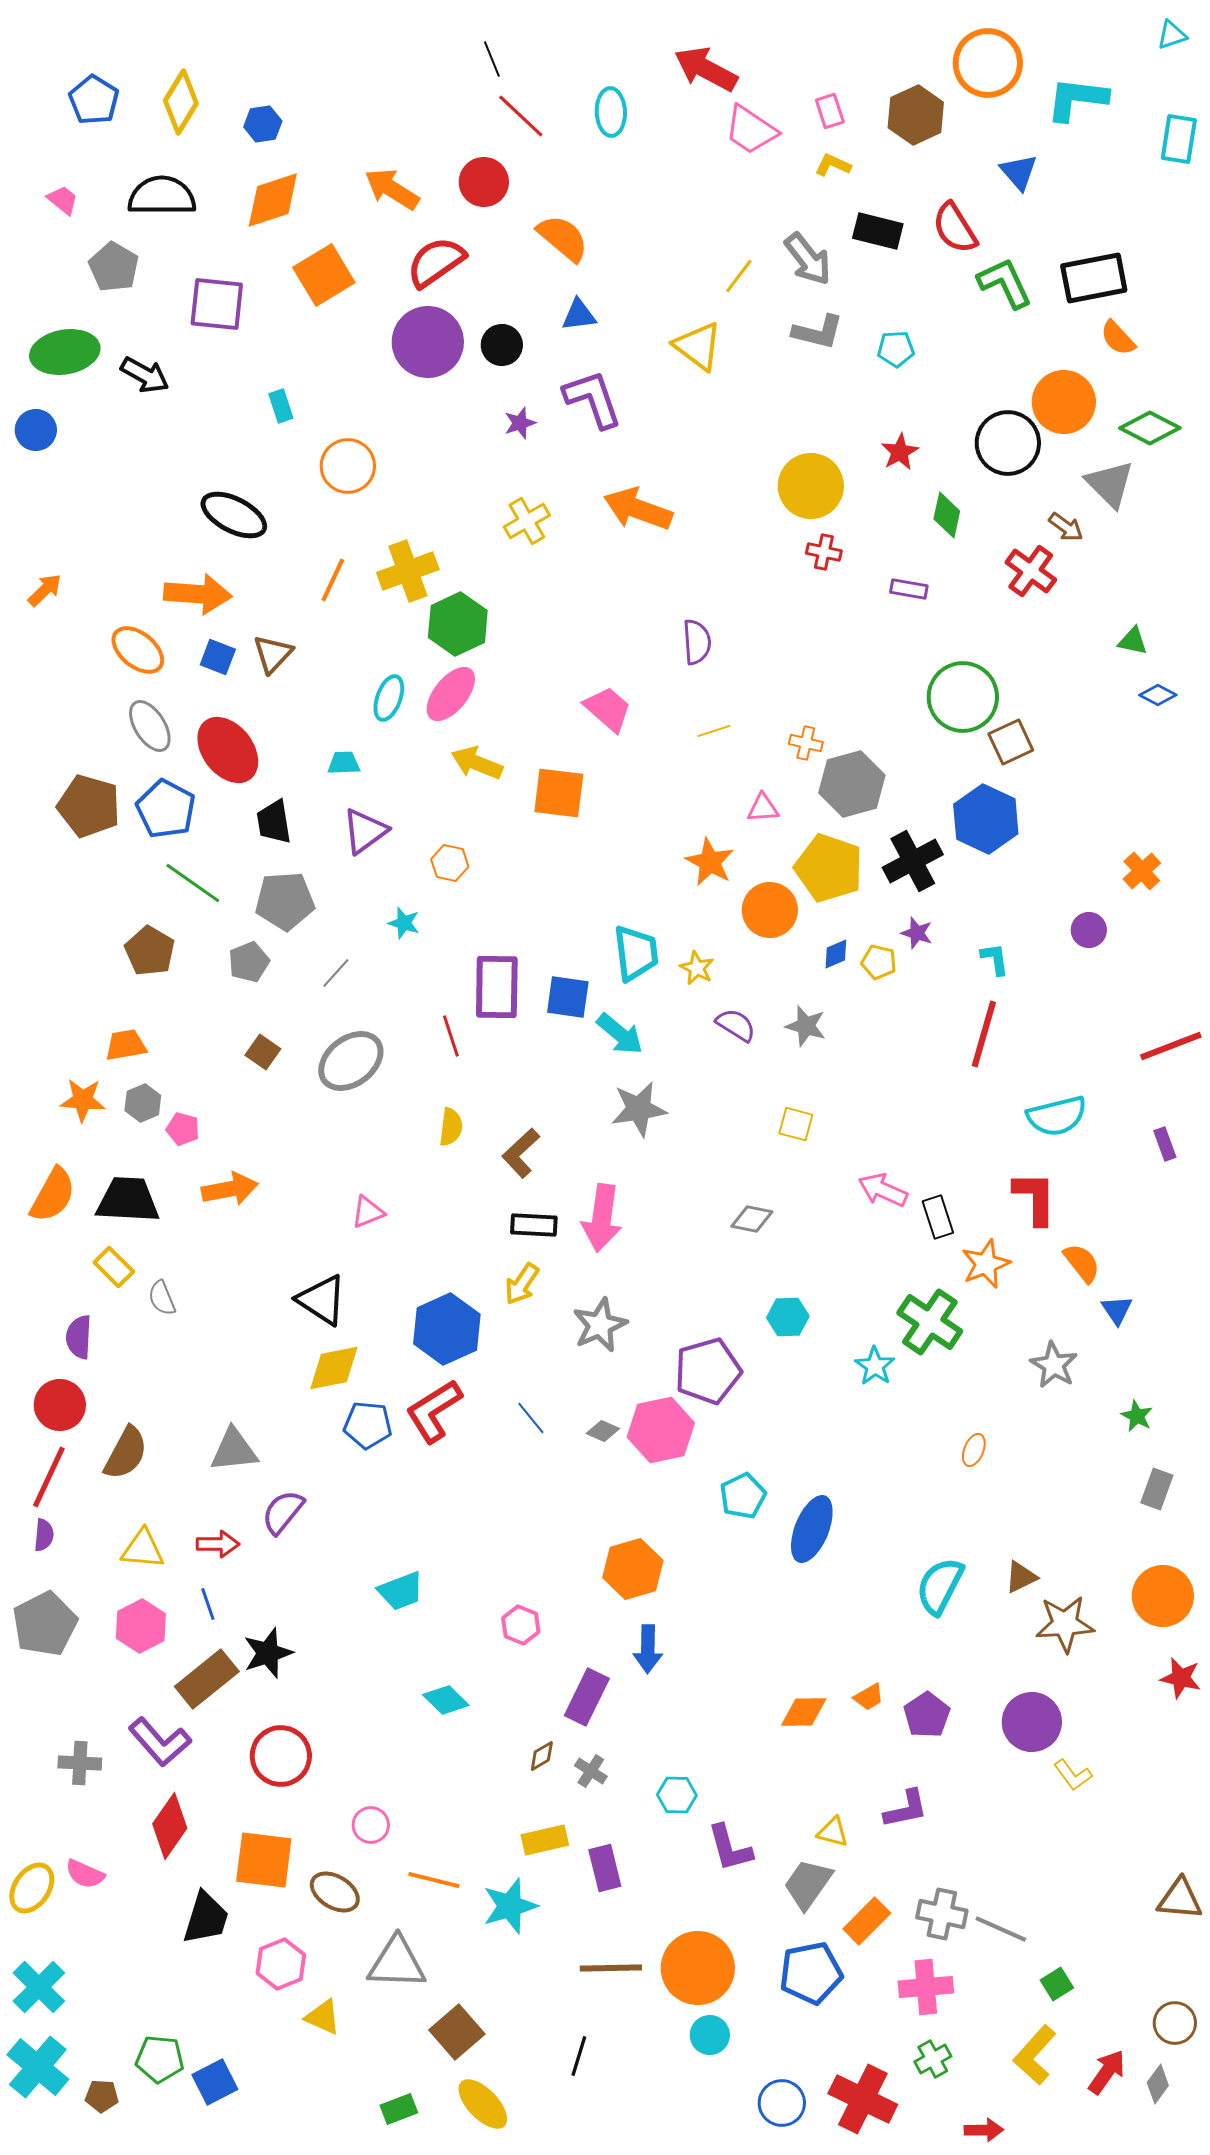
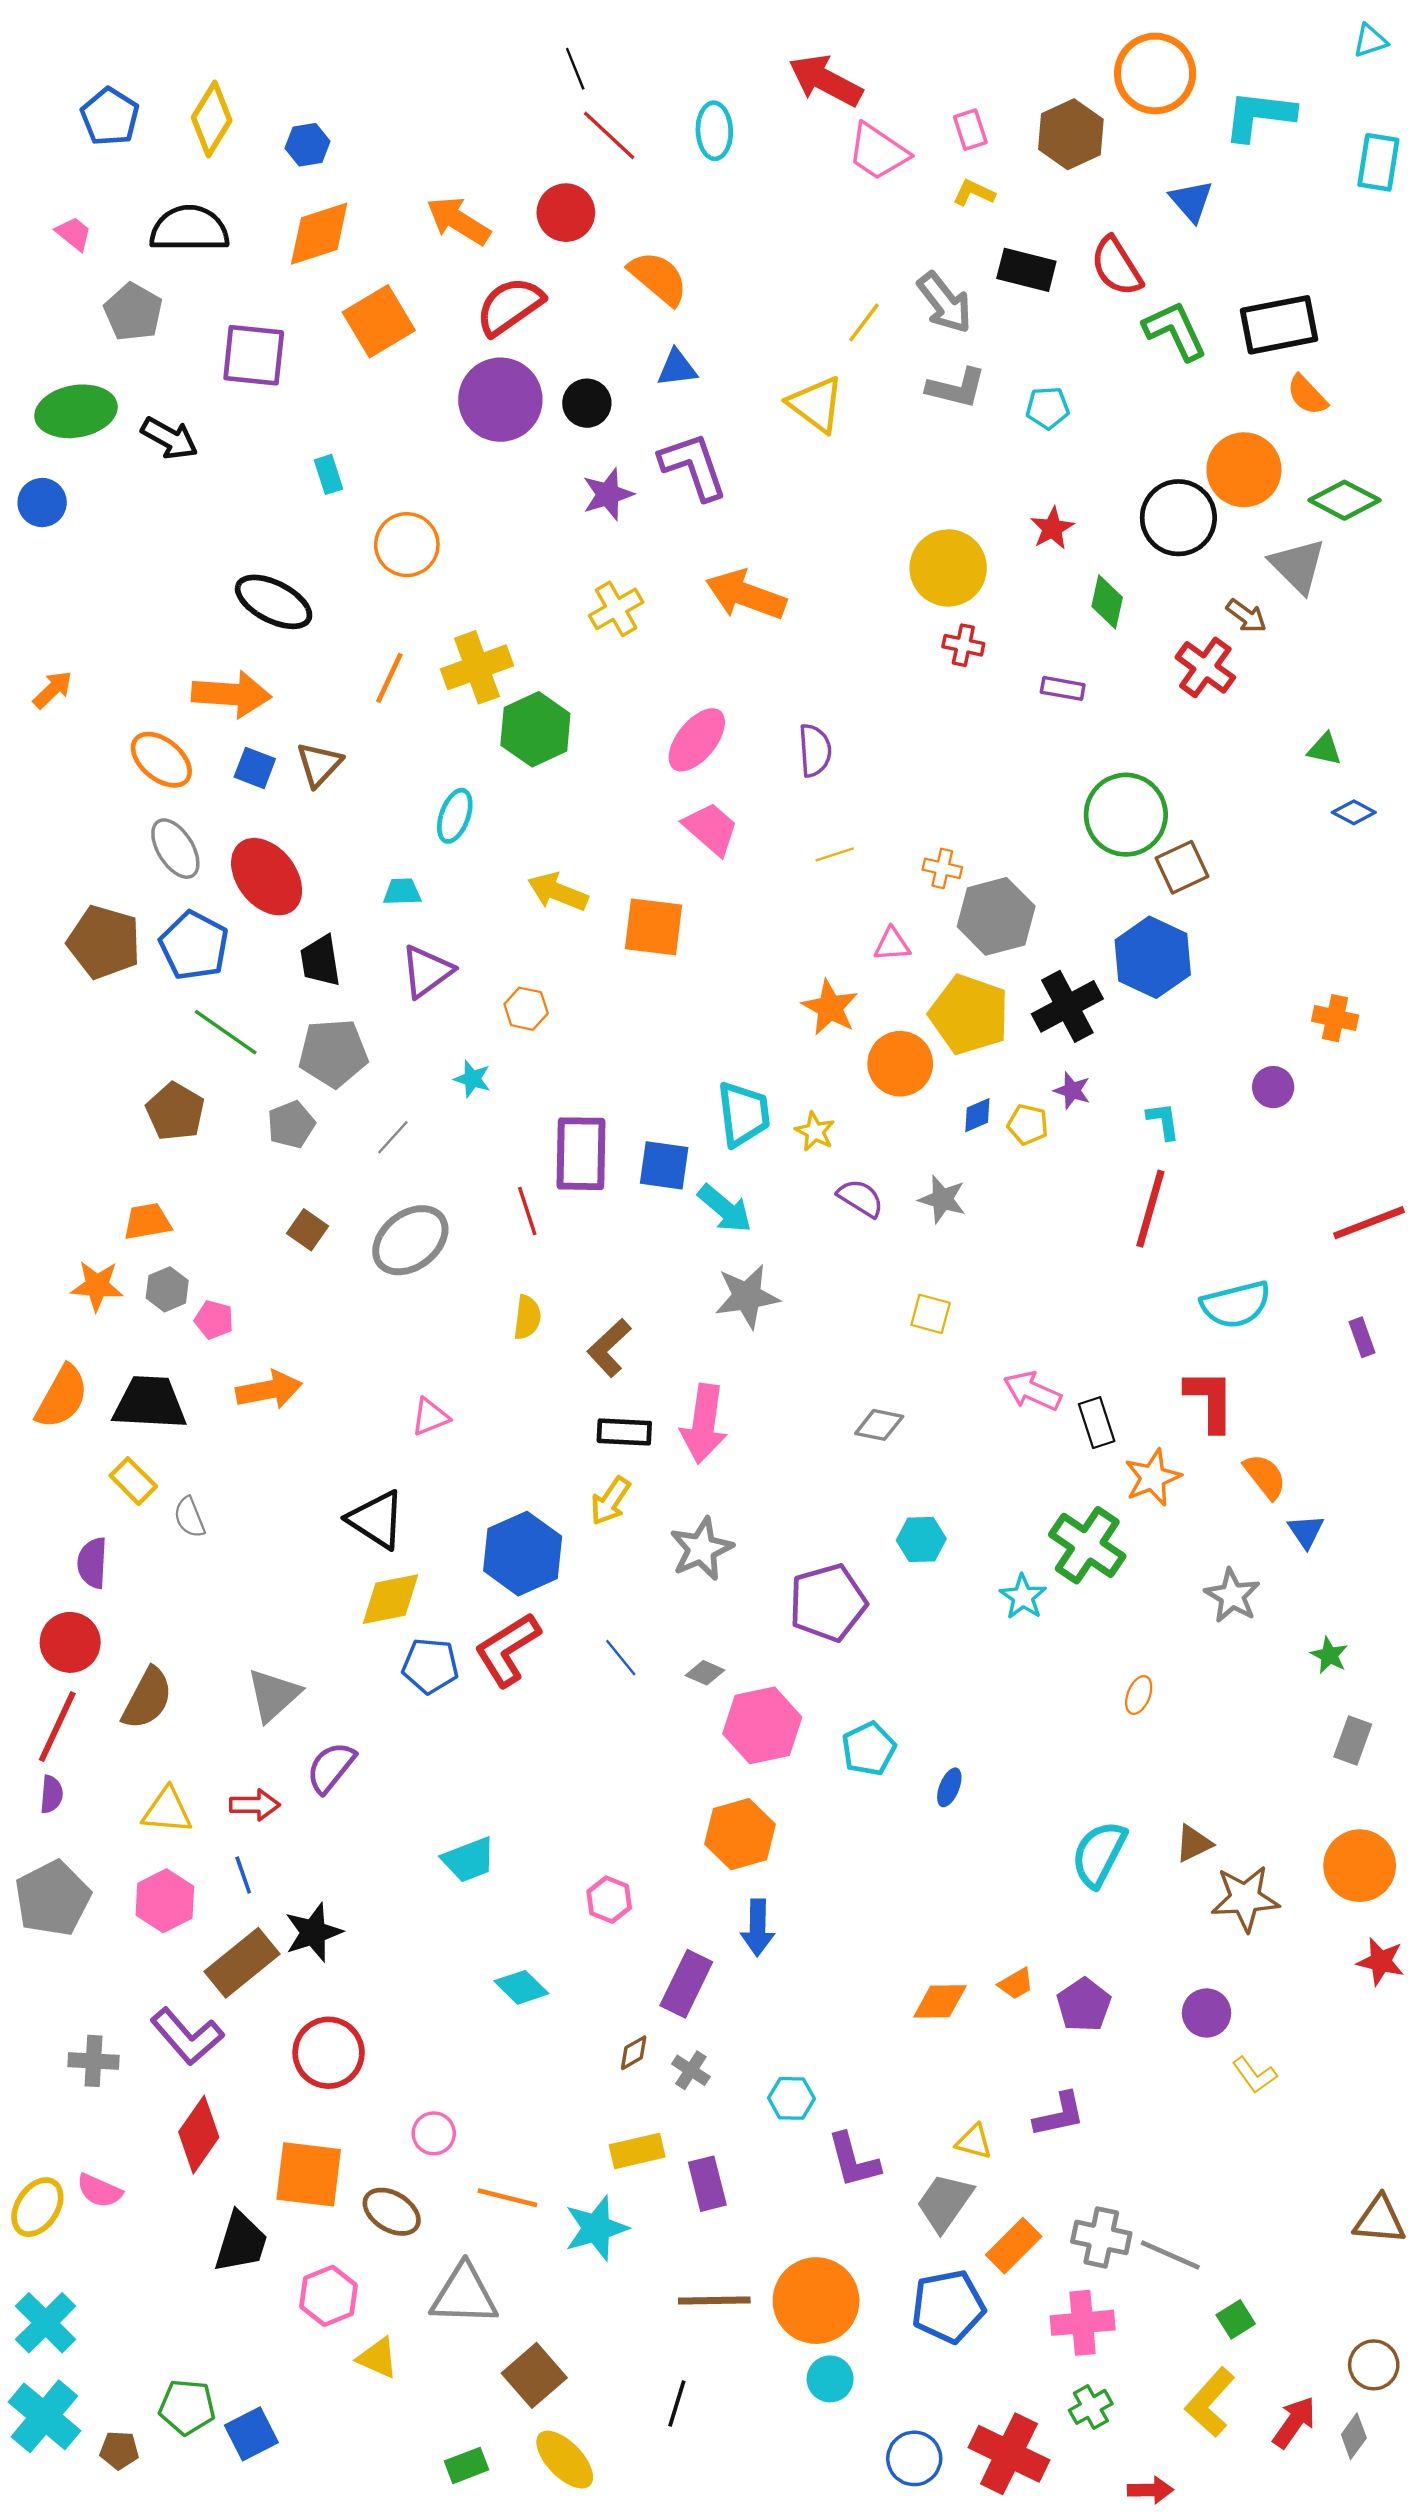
purple star: (520, 423) -> (608, 494), size x1.4
pink ellipse: (451, 694) -> (697, 740), moved
orange cross: (1142, 871) -> (1335, 1018), turned -36
pink hexagon: (661, 1430) -> (762, 1725), moved
gray triangle: (234, 1450) -> (274, 1695), turned -36
blue ellipse: (812, 1529) -> (949, 1787), size x0.5
purple circle: (1032, 1722) -> (1207, 2013), size x0.7

